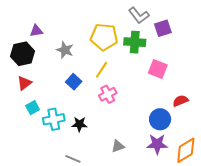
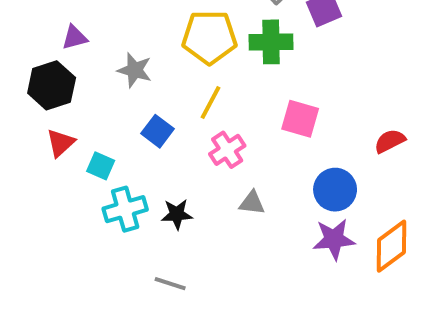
pink square: (158, 69) -> (300, 119), moved
red semicircle: (180, 101) -> (390, 141), moved
cyan square: (33, 108) -> (101, 166), moved, turned -32
gray triangle: (118, 146) -> (252, 203), moved, turned 32

